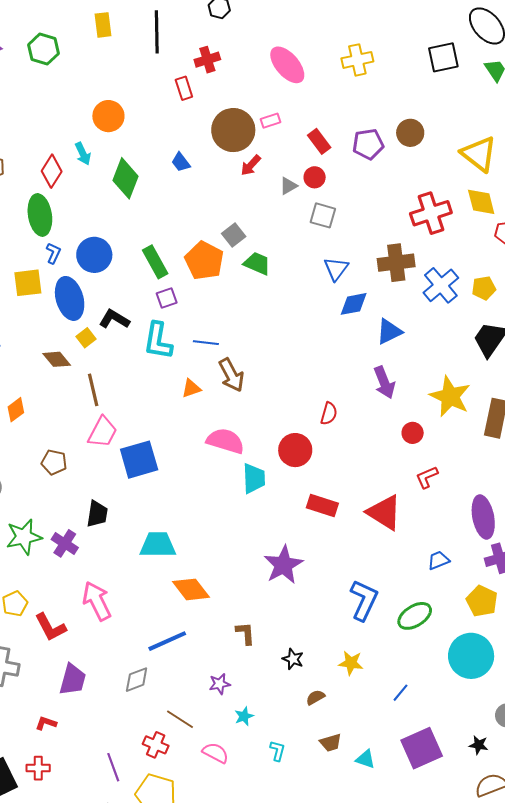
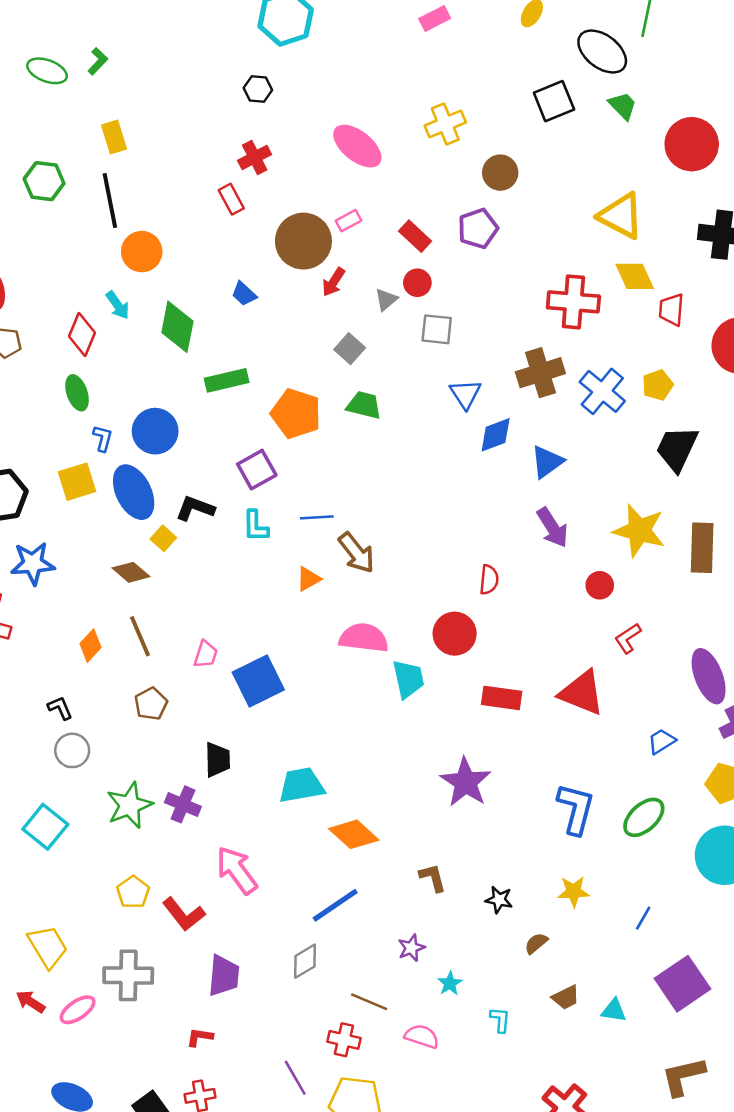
black line: (157, 32) -> (110, 201), moved
brown circle: (410, 133) -> (500, 173), moved
red cross: (431, 213) -> (573, 302), turned 33
green ellipse: (40, 215) -> (77, 393), size x0.7
gray square: (234, 235) -> (350, 349), moved
green rectangle: (155, 262) -> (227, 380), moved, turned -64
purple square: (167, 298) -> (257, 470), size x1.4
cyan L-shape: (158, 341) -> (255, 526), size x0.7
brown line: (93, 390) -> (140, 636), moved
pink trapezoid: (103, 432) -> (206, 654), size x0.7
brown pentagon: (54, 462) -> (151, 704), turned -30

